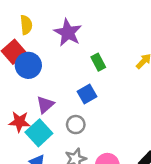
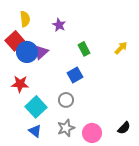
purple star: (68, 33) -> (59, 25), size x0.6
purple triangle: (45, 105) -> (41, 52), moved
red star: (19, 122) -> (20, 84), moved

